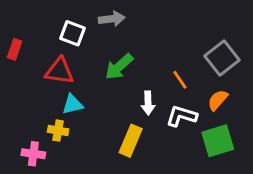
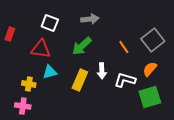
gray arrow: (112, 19) -> (90, 19), moved
orange line: (180, 80) -> (124, 47), moved
yellow cross: (58, 131) -> (29, 84), moved
yellow rectangle: (131, 141) -> (80, 80), moved

